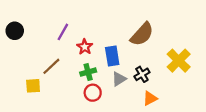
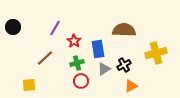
brown semicircle: (142, 34) -> (124, 30), turned -130
yellow cross: (179, 61) -> (156, 53), turned 30
yellow square: (33, 86) -> (29, 85), moved

